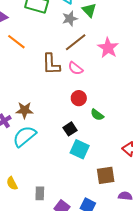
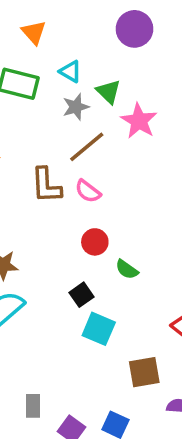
pink star: (108, 48) -> (139, 121), moved

